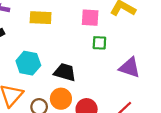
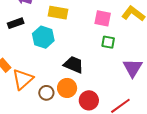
cyan hexagon: (28, 63) -> (43, 37), moved
purple triangle: (130, 68) -> (133, 68), turned 35

